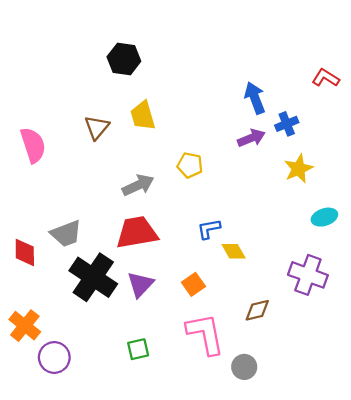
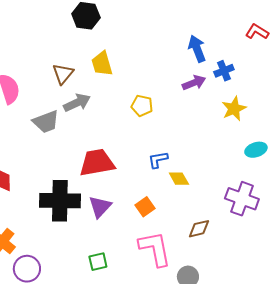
gray arrow: (138, 185) -> (77, 103), moved
gray trapezoid: (66, 234) -> (46, 122), moved
black cross: (93, 277) -> (60, 201), turned -33

